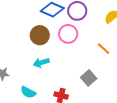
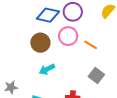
orange line: (104, 49) -> (91, 45), moved

